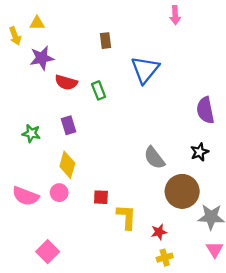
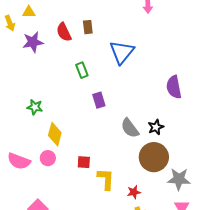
red semicircle: (66, 82) -> (64, 32), moved, turned 48
purple rectangle: (68, 125) -> (99, 100), moved
green star: (31, 133) -> (35, 107), moved
black star: (200, 152) -> (156, 127), moved

